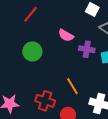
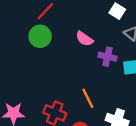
green circle: (32, 52) -> (40, 36), moved

